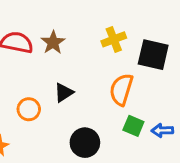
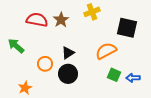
yellow cross: (114, 39) -> (92, 12), moved
orange semicircle: (121, 90) -> (106, 51), turned 45
black circle: (85, 143) -> (68, 74), moved

